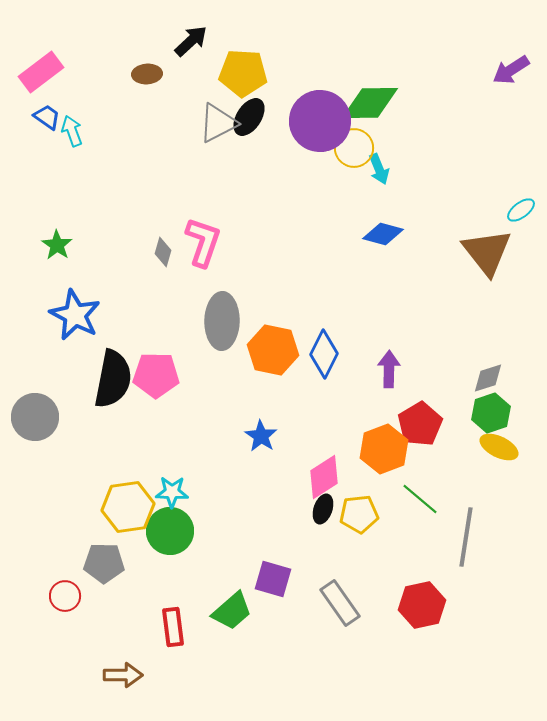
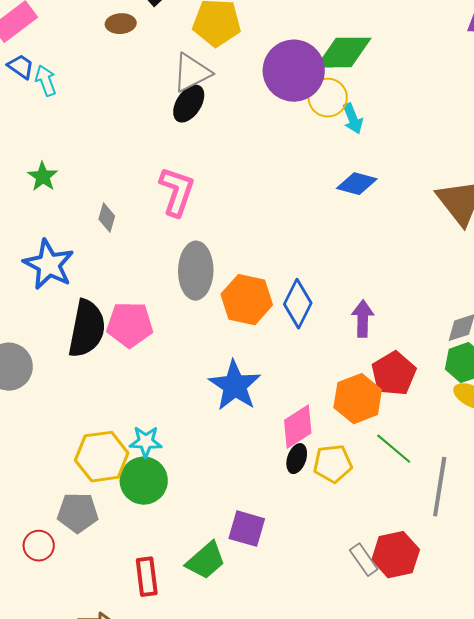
black ellipse: (249, 117) -> (189, 104), moved
green star: (57, 245) -> (43, 177), moved
gray diamond: (163, 252) -> (107, 218), moved
blue star: (261, 436) -> (235, 386), size x1.6
gray rectangle: (340, 603) -> (364, 560), moved, size x0.7

